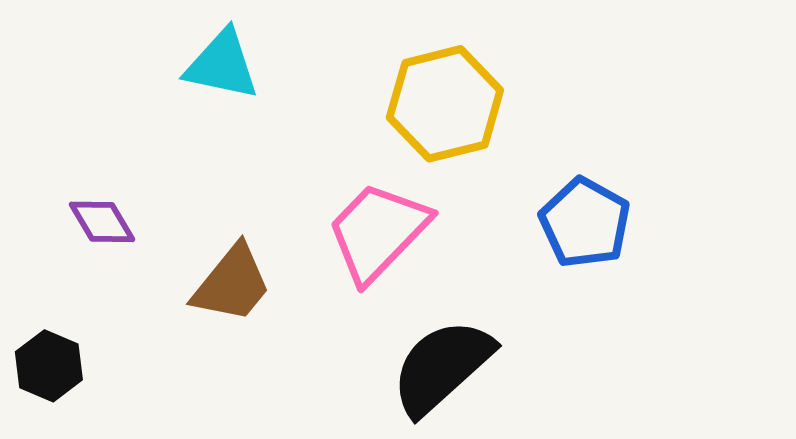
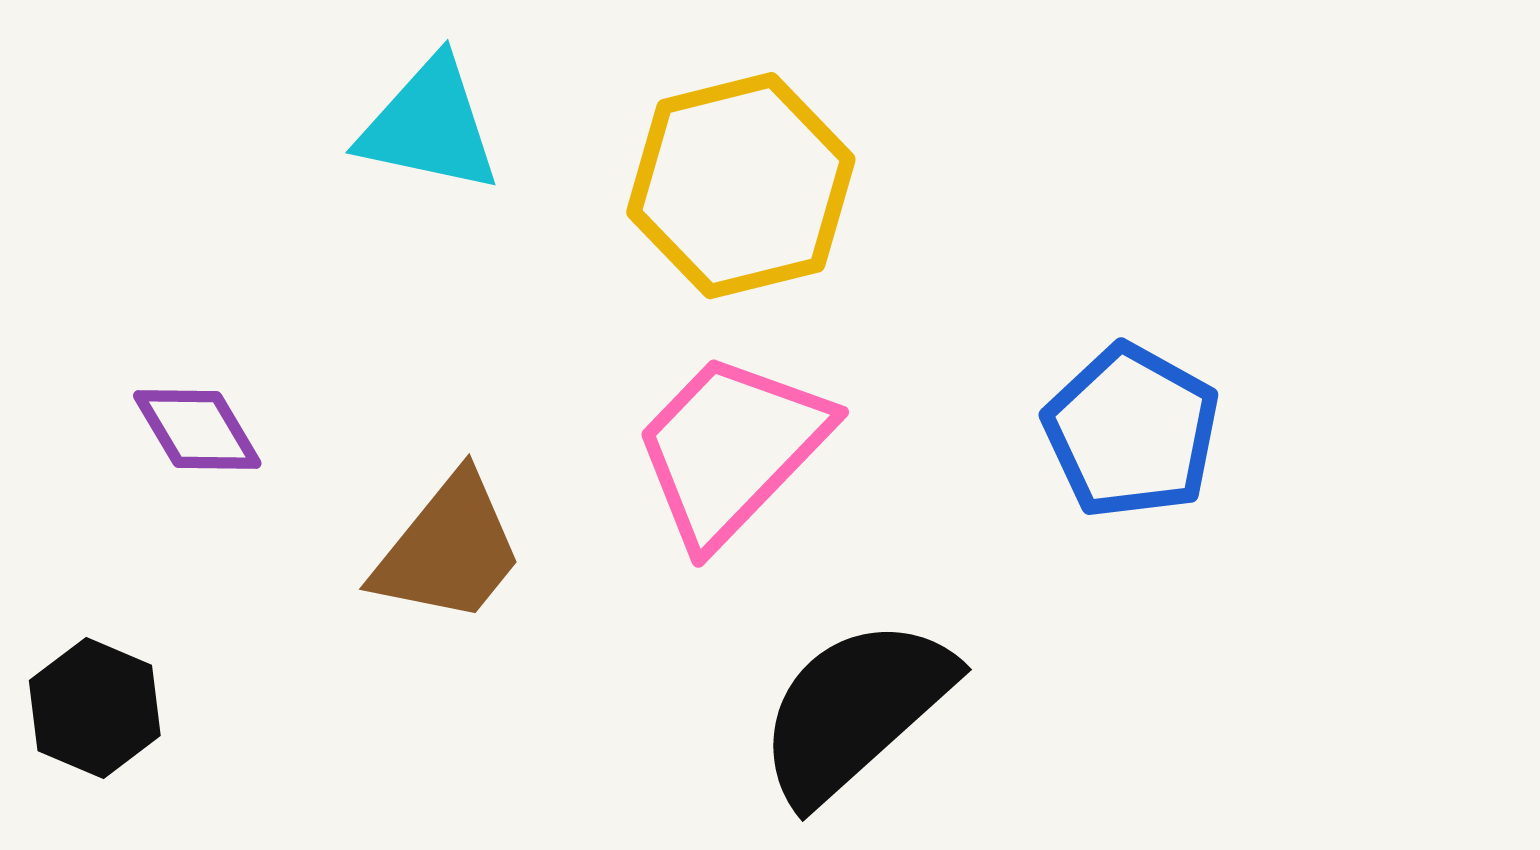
yellow hexagon: (445, 104) -> (741, 186), moved

